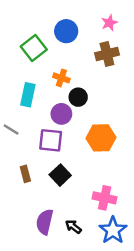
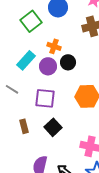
cyan rectangle: (28, 95) -> (26, 60), turned 30
purple circle: (61, 114) -> (48, 66), moved

